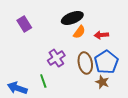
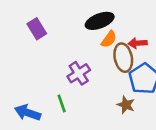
brown ellipse: (85, 63) -> (123, 58), moved
brown star: (102, 82) -> (126, 105), moved

